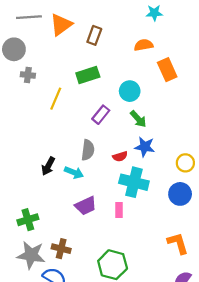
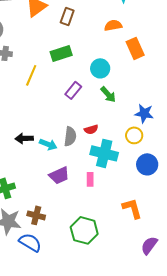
blue star: (145, 147) -> (144, 113), moved
gray semicircle: (88, 150) -> (70, 136), moved
yellow circle: (185, 163) -> (134, 135), moved
black arrow: (48, 166) -> (24, 138), turned 60
orange L-shape: (178, 243) -> (132, 208), moved

